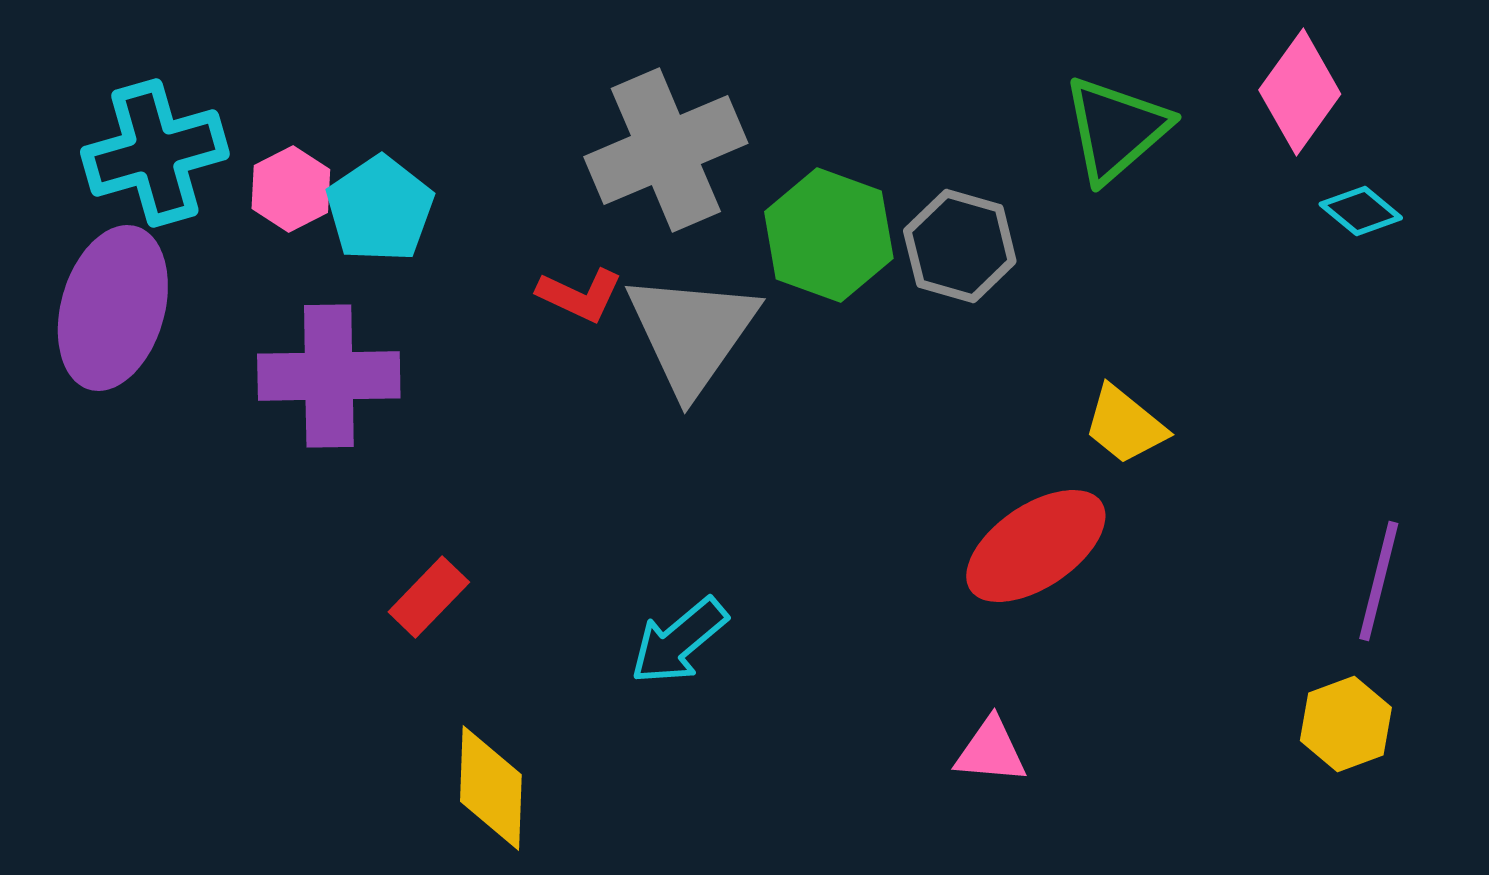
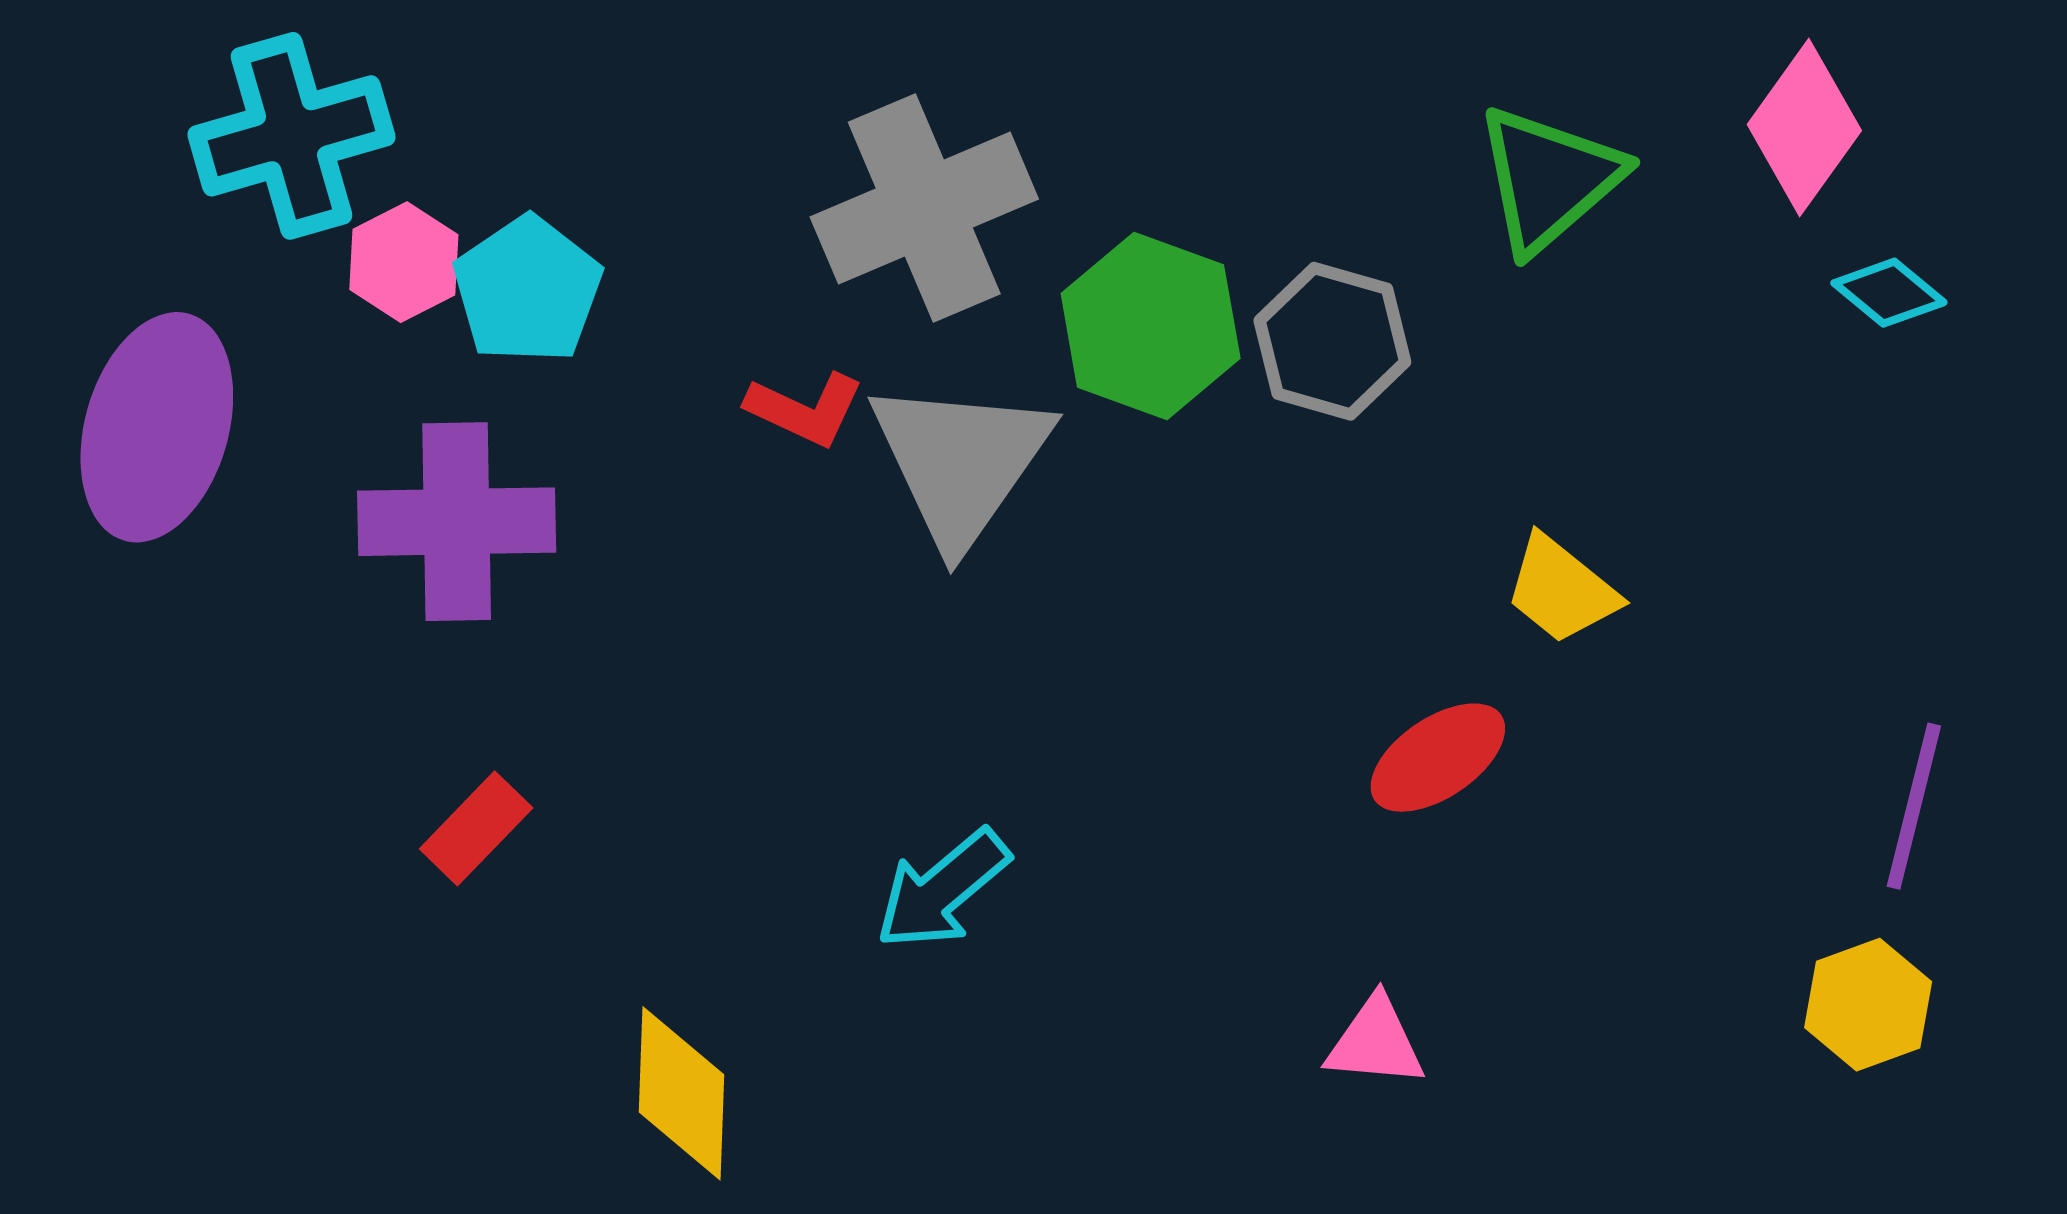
cyan cross: (155, 153) -> (291, 136), moved
red ellipse: (1036, 546) -> (1438, 758), size x0.7
red rectangle: (429, 597) -> (476, 828), moved

